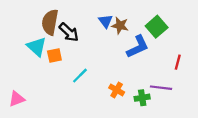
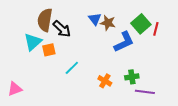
cyan triangle: (37, 47) -> (33, 42), turned 36
red line: (178, 62) -> (156, 29), moved
purple line: (161, 88) -> (145, 92), moved
green cross: (142, 98) -> (132, 77), moved

